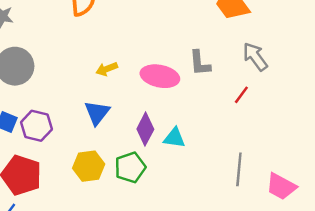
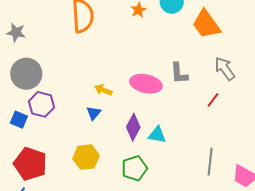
yellow arrow: (107, 69) -> (103, 90), moved, turned 42
blue triangle: (97, 113) -> (94, 113), size x0.7
purple hexagon: (36, 126) -> (41, 104), moved
green pentagon: (130, 167) -> (134, 168), moved

